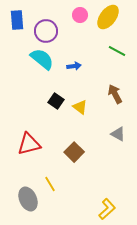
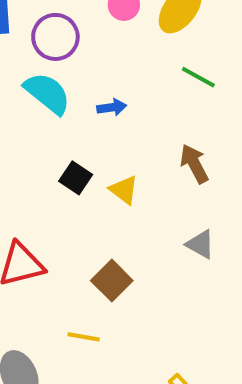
yellow line: (50, 184) -> (84, 337), moved, turned -49

